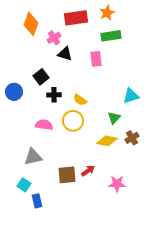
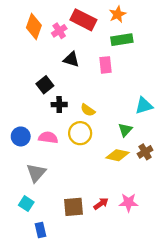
red rectangle: (76, 18) -> (83, 20), turned 35
pink cross: (54, 38) -> (59, 31), moved
blue circle: (14, 92) -> (21, 136), moved
gray triangle: (33, 157) -> (36, 173), turned -36
red arrow: (88, 171) -> (101, 204), moved
brown square: (67, 175) -> (73, 207), moved
blue rectangle: (37, 201) -> (40, 230), moved

